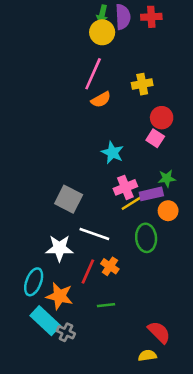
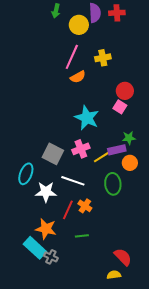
green arrow: (102, 14) -> (56, 11), moved
yellow cross: (142, 84) -> (103, 58), moved
cyan star: (112, 153) -> (87, 118), size x1.4
pink cross: (125, 187) -> (81, 149), moved
cyan ellipse: (34, 282) -> (26, 174), moved

